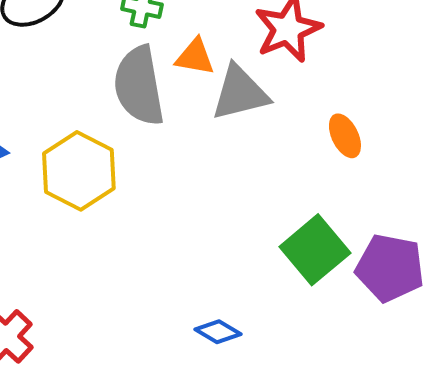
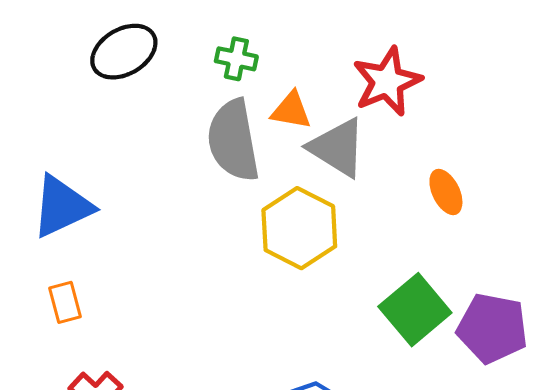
gray triangle: (240, 93) -> (338, 148), turned 46
yellow hexagon: (79, 171) -> (299, 228), moved

